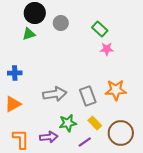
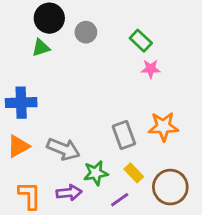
blue cross: (15, 73) -> (21, 103), size x1.5
gray arrow: (55, 94) -> (63, 149), moved, turned 30

